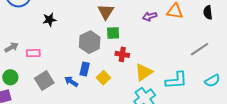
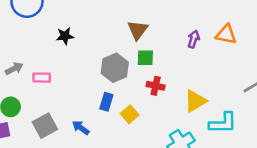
purple arrow: (150, 16) -> (193, 39), turned 120
yellow triangle: (144, 72) -> (195, 101), moved
gray square: (44, 81) -> (45, 126), moved
blue arrow: (71, 82) -> (81, 128), moved

